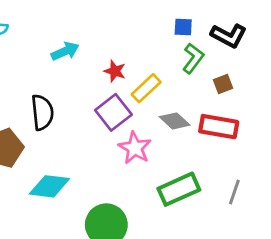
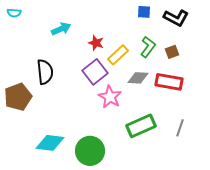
green L-shape: (193, 58) -> (148, 47), moved
gray diamond: (175, 121) -> (138, 78), turned -40
cyan diamond: (49, 186) -> (50, 143), moved

